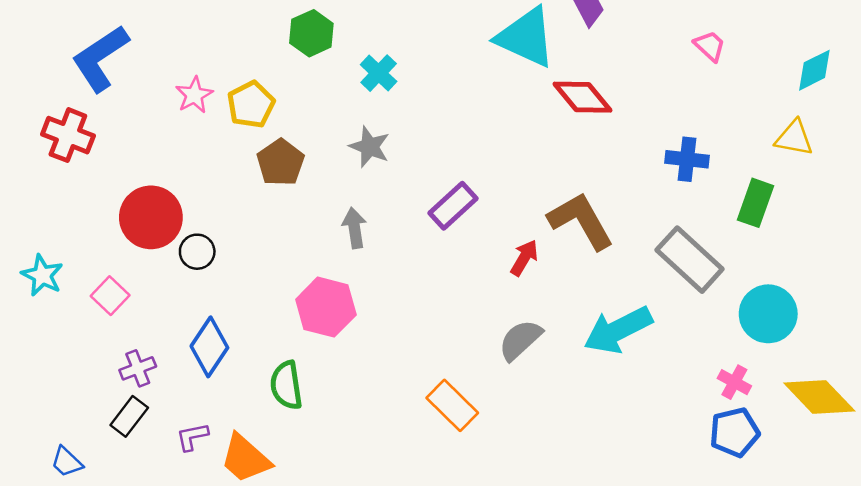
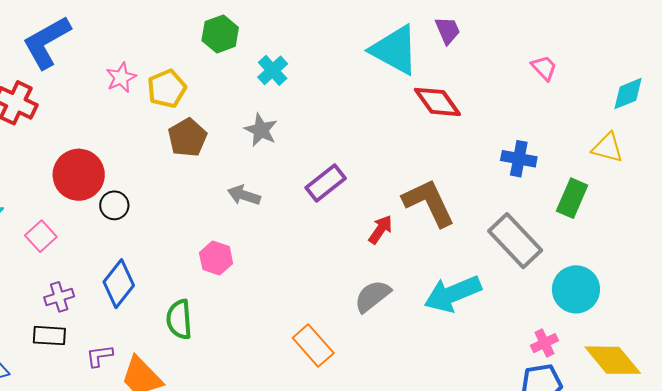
gray arrow: (354, 228) -> (244, 195), turned -68
pink hexagon: (326, 307) -> (216, 258), size x0.7
pink cross: (734, 382) -> (545, 343), turned 32
black rectangle: (129, 416) -> (49, 336), turned 52

